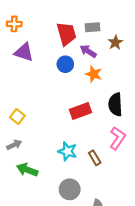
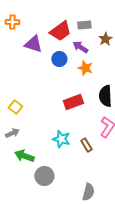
red trapezoid: (66, 34) -> (60, 31), turned 70
purple triangle: (24, 52) -> (33, 44), moved
gray circle: (70, 189) -> (44, 176), moved

